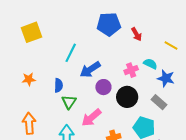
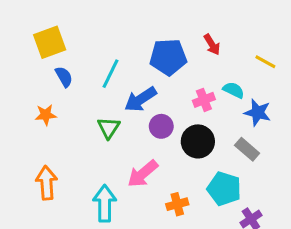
blue pentagon: (109, 24) -> (168, 57), moved
blue semicircle: (59, 85) -> (64, 77), moved, turned -32
green triangle: (69, 102) -> (109, 128), moved

